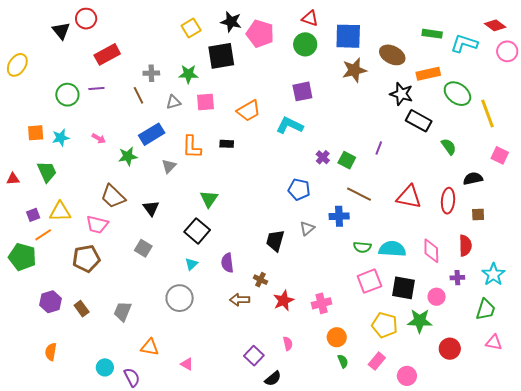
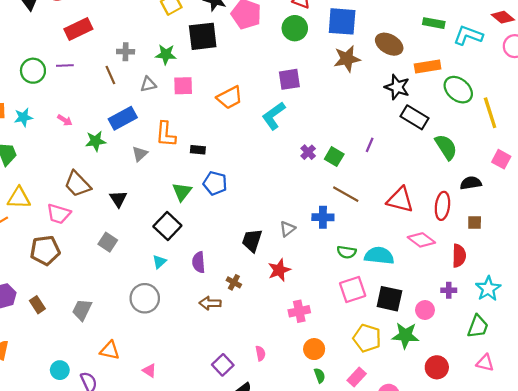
cyan L-shape: (290, 125) -> (274, 116), turned -64
black rectangle: (227, 144) -> (198, 150), moved
green semicircle: (449, 147) -> (446, 147), size x1.4
blue pentagon: (299, 189) -> (215, 183), moved
pink diamond: (431, 251) -> (421, 240), moved, turned -55
red star: (284, 301) -> (279, 270), moved

